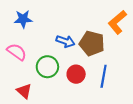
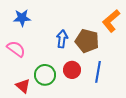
blue arrow: (65, 41) -> (62, 39), turned -102
green circle: (47, 67) -> (45, 75), moved

